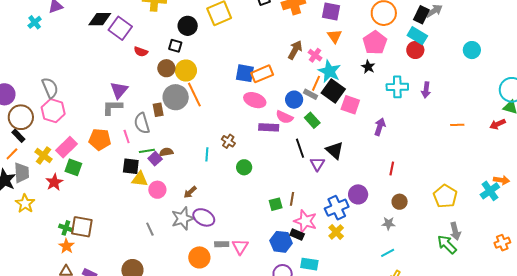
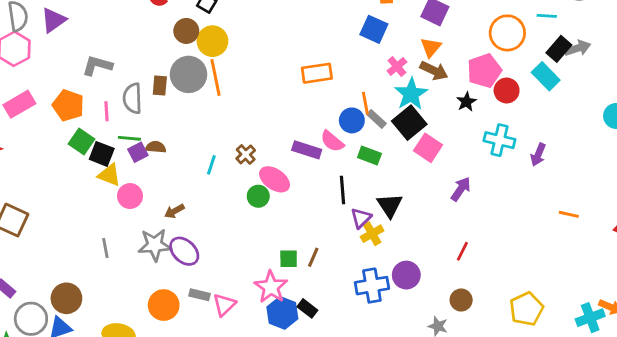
brown arrow: (295, 50) -> (434, 71), moved, turned 72
red circle: (415, 50) -> (507, 91), moved
blue square: (245, 73) -> (374, 29), moved
orange line: (316, 83) -> (365, 103), moved, turned -49
purple triangle: (119, 90) -> (53, 20), moved
pink ellipse: (255, 100) -> (275, 179), moved
green rectangle: (312, 120) -> (369, 156), turned -42
green square: (73, 167) -> (81, 141), moved
pink star: (305, 221) -> (271, 287), moved
yellow cross: (336, 232) -> (372, 234), moved

